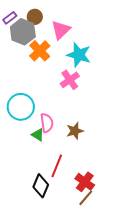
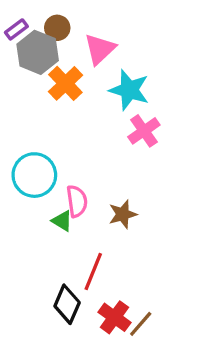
pink cross: (70, 80) -> (144, 131), moved
red cross: (85, 182) -> (114, 317), moved

